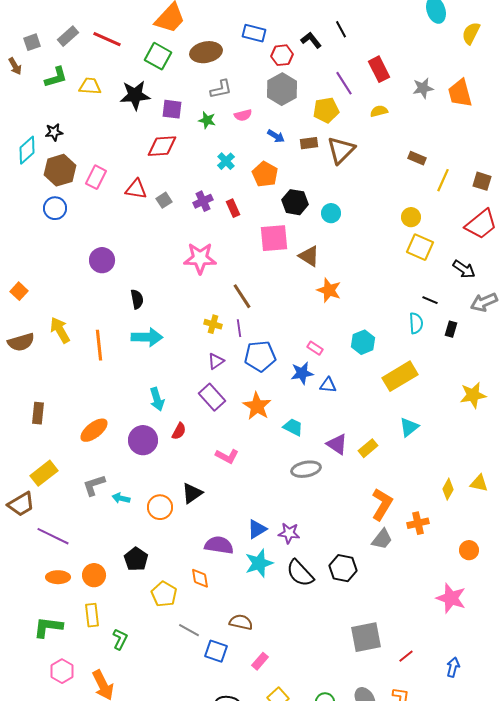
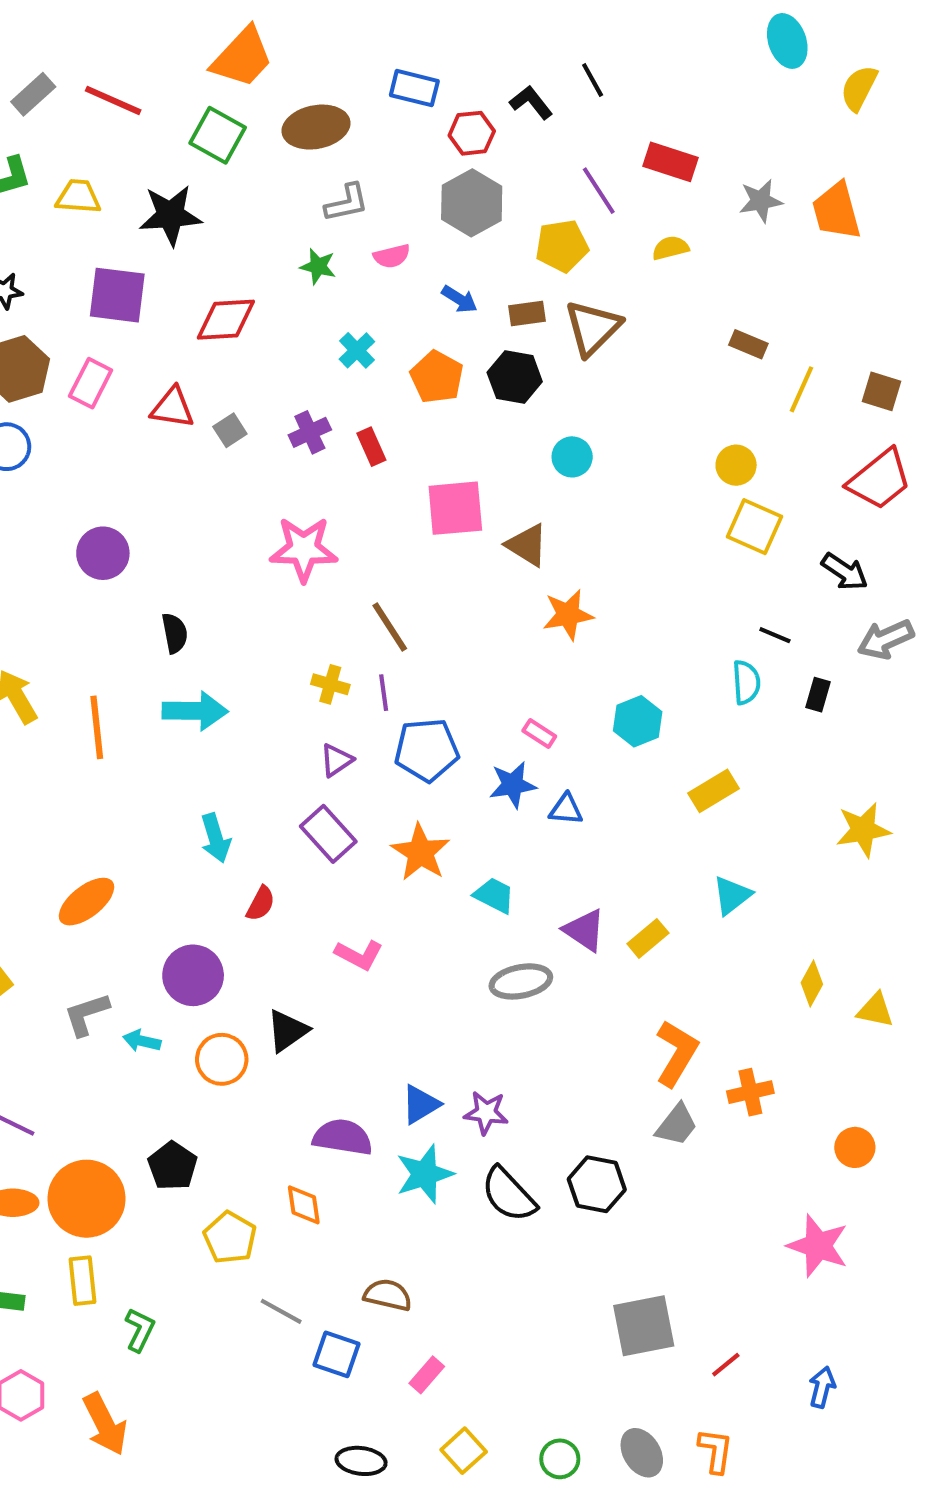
red rectangle: (379, 69) -> (670, 162), turned -45
purple square: (172, 109) -> (117, 295), moved, size x1.4
black hexagon: (295, 202) -> (515, 377), moved
orange star: (329, 290) -> (568, 615), turned -30
yellow rectangle: (400, 376) -> (713, 791), size x0.7
purple circle: (143, 440) -> (193, 975), moved
yellow diamond: (448, 489) -> (812, 984), moved
orange circle: (94, 575) -> (86, 1199), size x1.6

